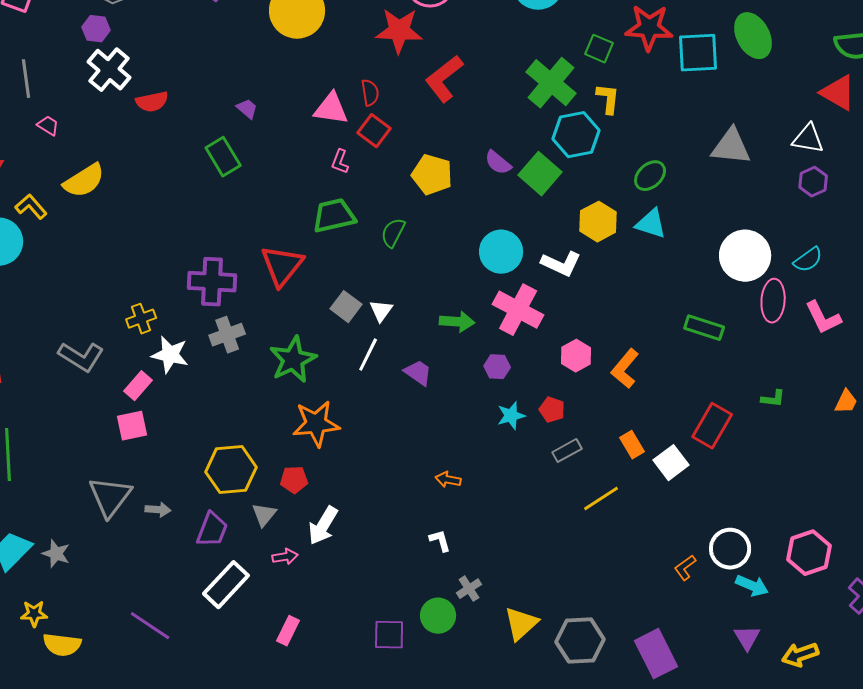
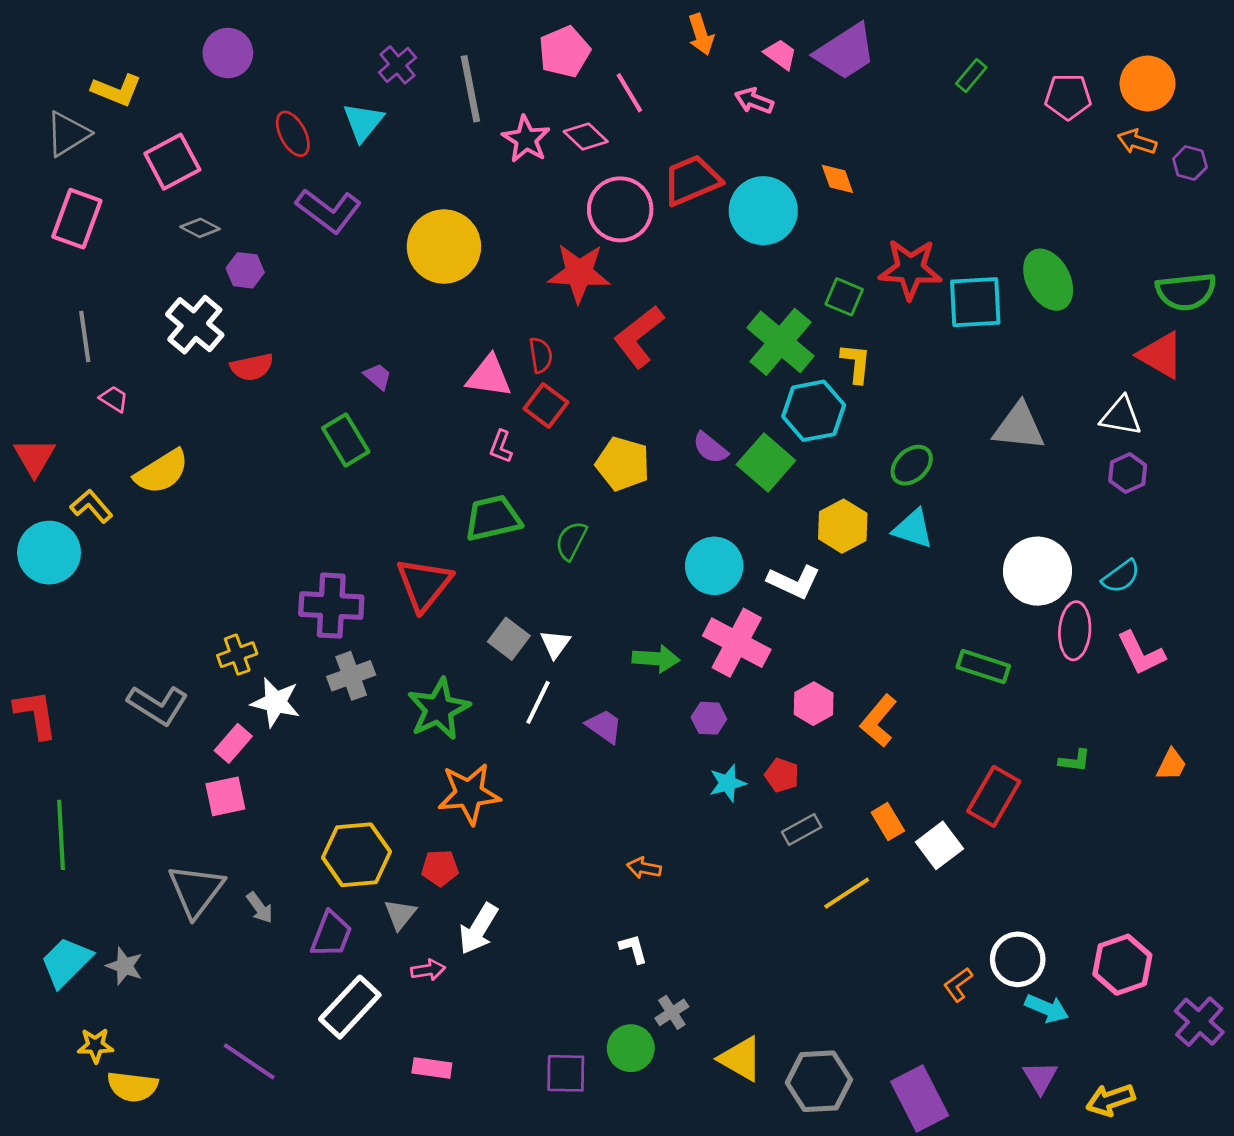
purple hexagon: (96, 29) -> (245, 270), moved
gray arrow: (158, 510) -> (260, 908), turned 50
yellow triangle: (521, 624) -> (741, 1059), turned -48
pink rectangle: (288, 631) -> (432, 1068), turned 72

